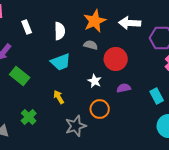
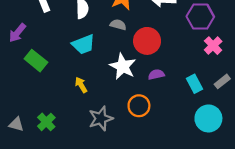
white star: (95, 81) -> (123, 66), size x1.6
orange circle: (100, 109) -> (139, 106), moved
green cross: (29, 117) -> (46, 122), moved

